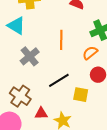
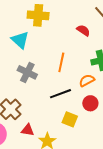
gray cross: (30, 56) -> (27, 72), turned -36
black line: (59, 80) -> (61, 94), moved

